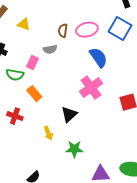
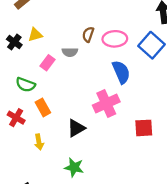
yellow triangle: (24, 24) -> (35, 35), moved, turned -48
green semicircle: (15, 75) -> (26, 85), moved
orange rectangle: (34, 94) -> (43, 107), moved
yellow arrow: (48, 133) -> (39, 142), moved

